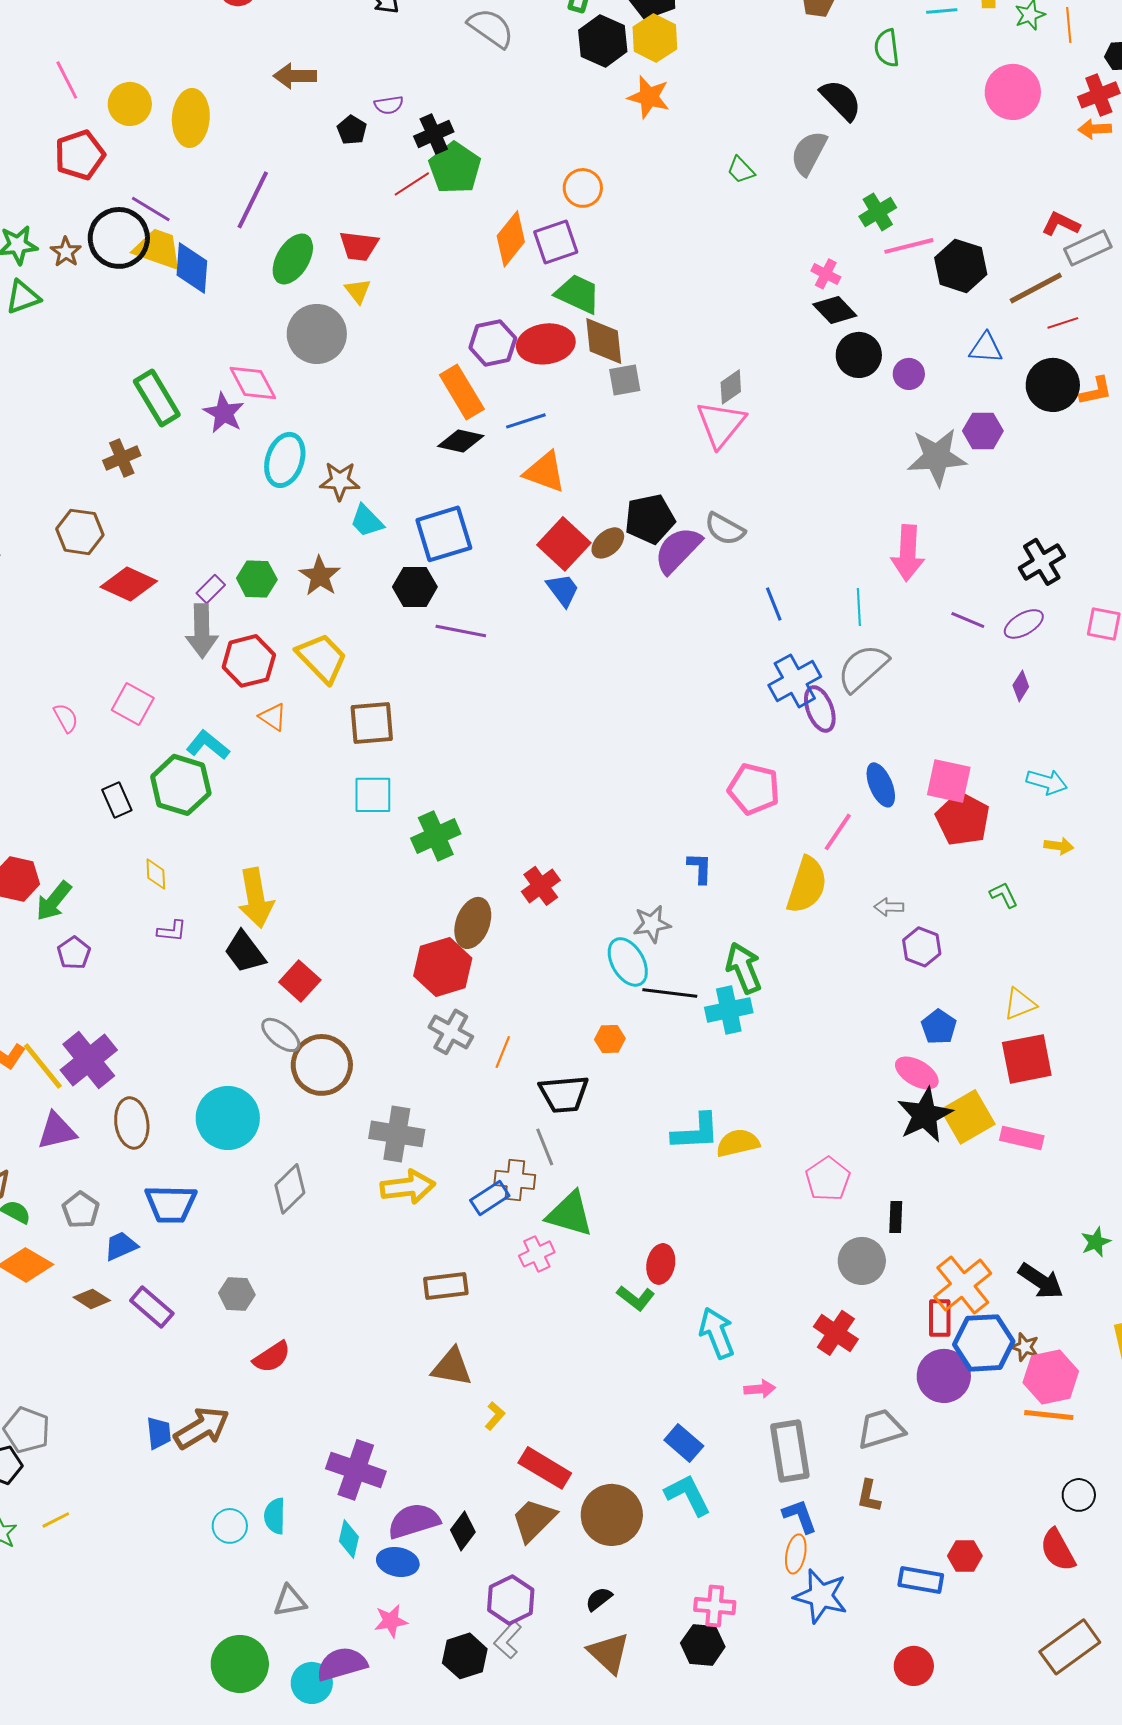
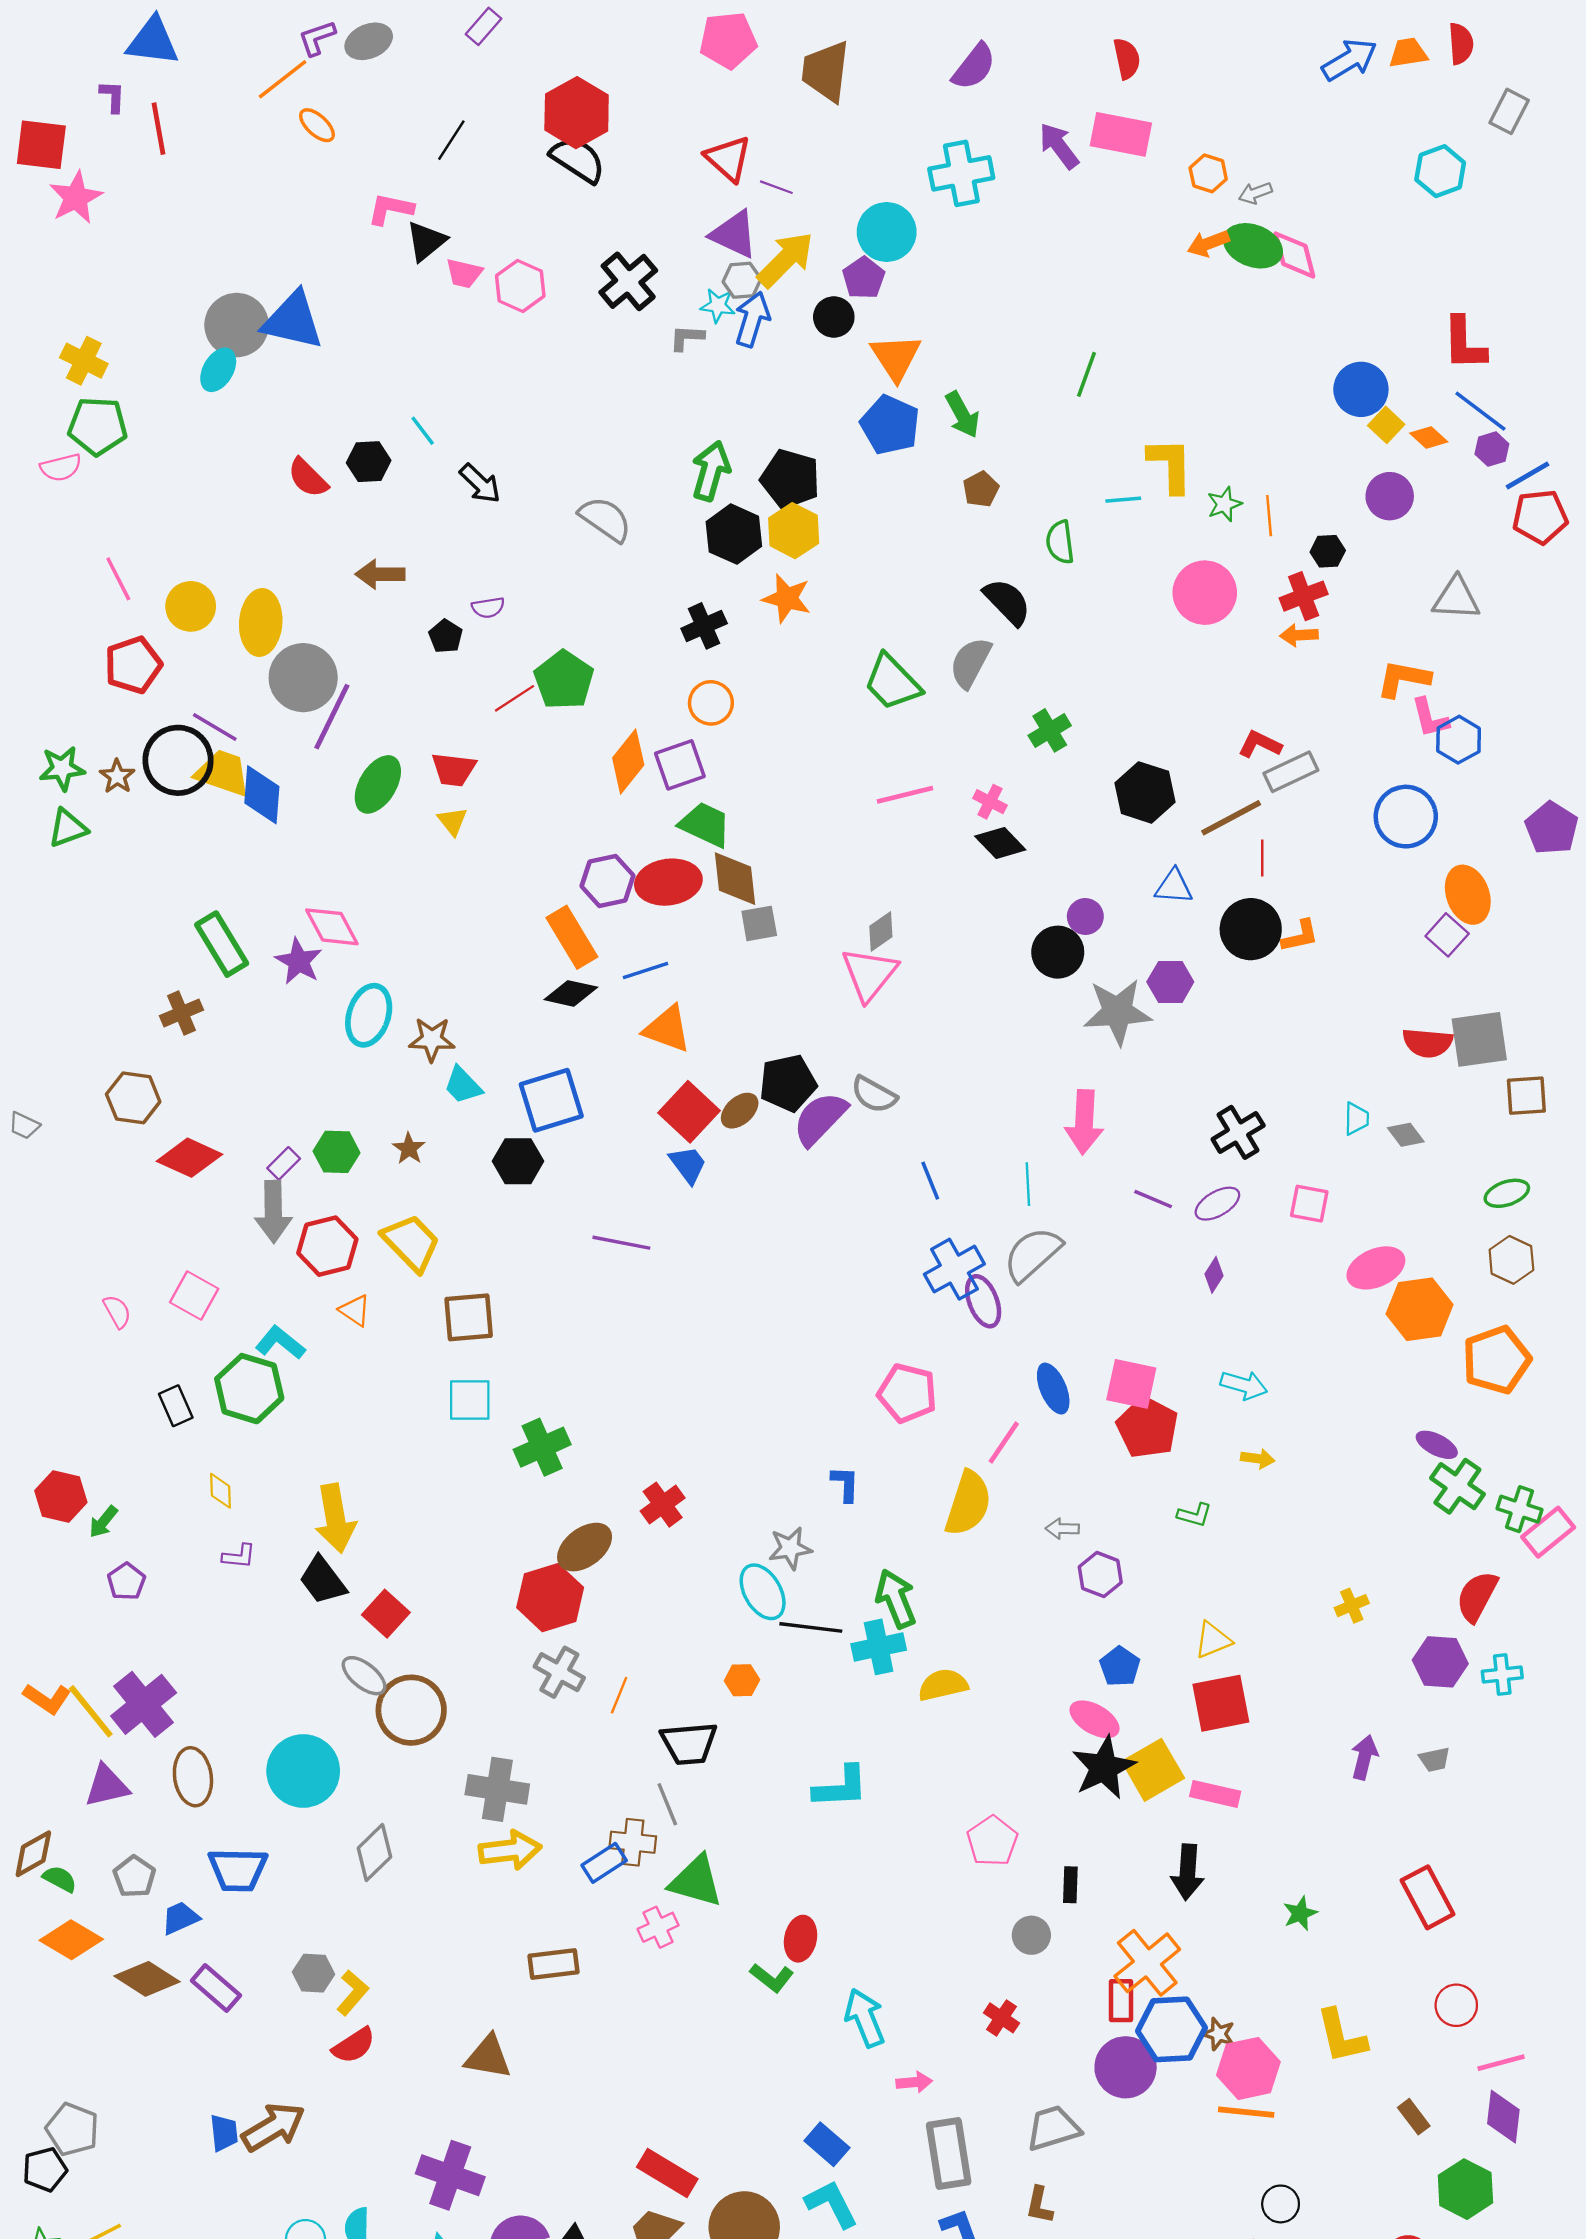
black cross: (434, 134) -> (704, 626), moved
green trapezoid: (741, 170) -> (892, 682), size x1.8
pink line: (909, 246) -> (905, 795), moved
red line: (1063, 323) -> (1262, 858), turned -72
gray circle: (317, 334) -> (303, 678), moved
black circle: (859, 355) -> (1058, 952), moved
brown star: (320, 576) -> (409, 1148), size x0.7
purple line: (461, 631) -> (621, 1243), moved
green L-shape: (1004, 895) -> (1194, 1515), turned 132
green arrow: (54, 901) -> (103, 1522), size x0.7
brown ellipse: (473, 923) -> (585, 1547), turned 33
yellow semicircle: (738, 1143) -> (943, 1685), moved
gray circle: (862, 1261) -> (1031, 1935), size x0.7
black arrow: (1041, 1281) -> (1188, 1872), moved, turned 60
brown diamond: (92, 1299) -> (147, 1979), size x1.5
red cross: (836, 1333) -> (1001, 2018), size x0.7
brown triangle: (452, 1367) -> (488, 2057), moved
yellow L-shape: (495, 1416) -> (353, 1993), moved, size x1.4

